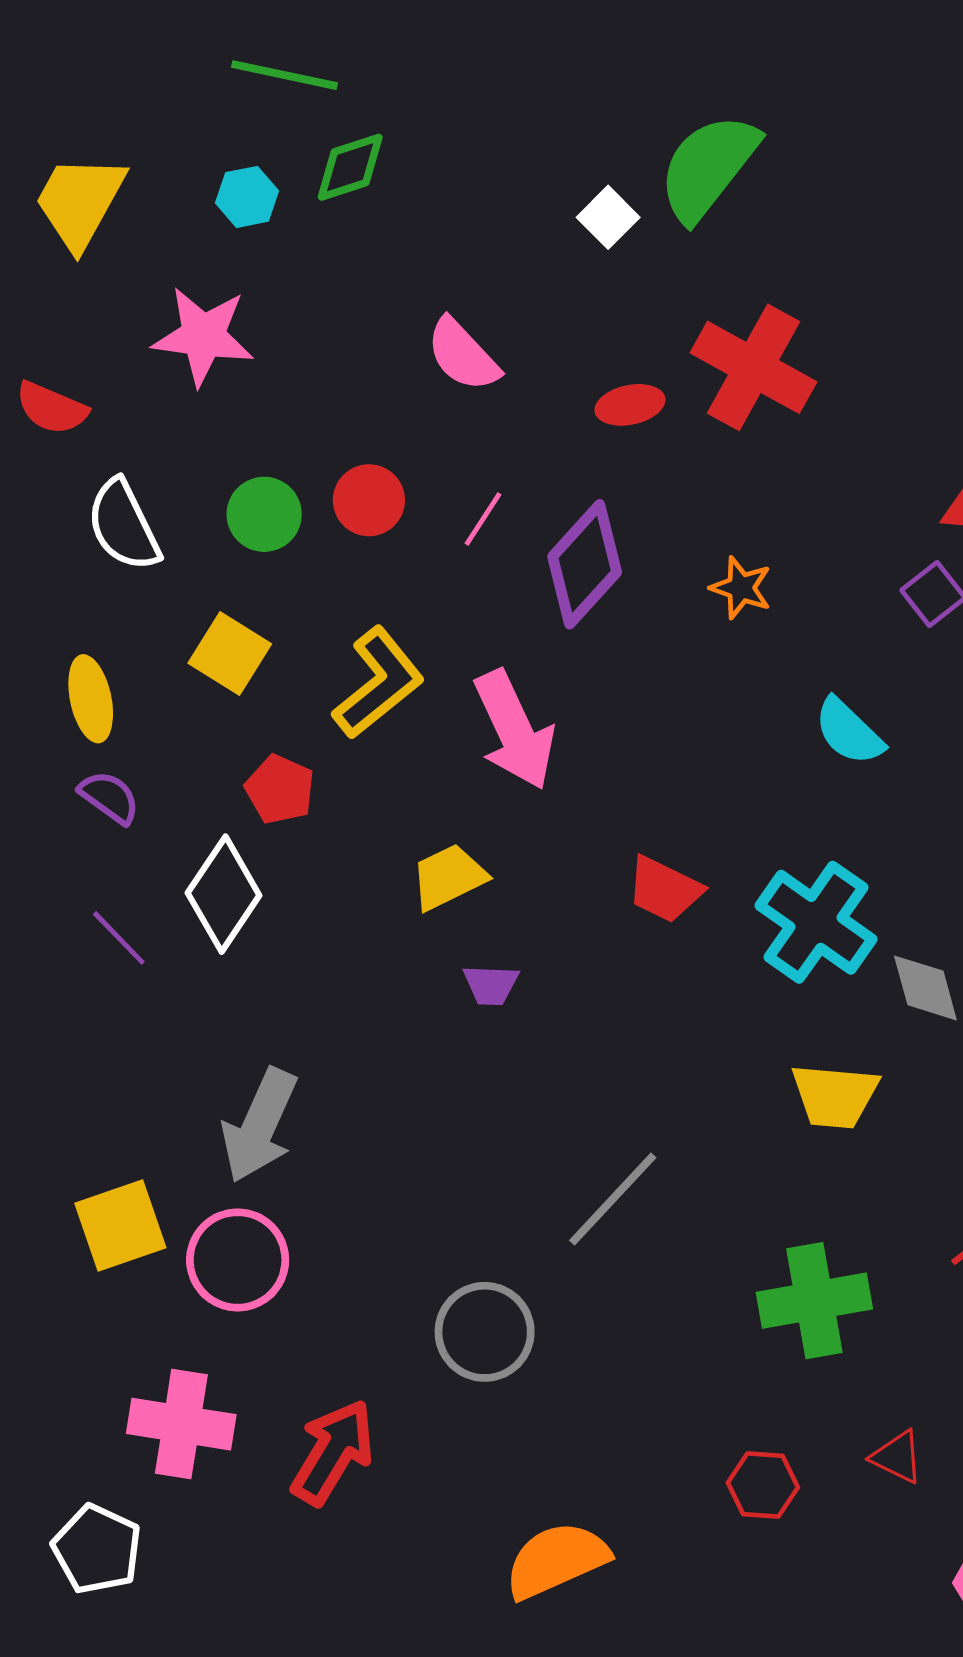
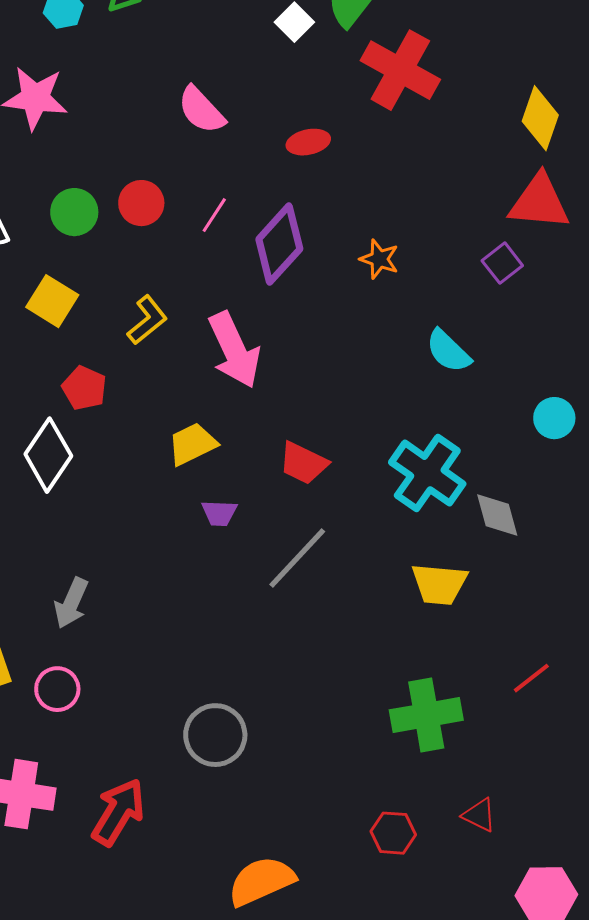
red cross: (753, 367) -> (400, 70), moved
yellow L-shape: (378, 683) -> (147, 320), size x0.7
red trapezoid: (664, 889) -> (303, 463), moved
gray arrow: (259, 1126) -> (71, 603), size x0.7
gray line: (613, 1199) -> (297, 558), moved
pink circle: (238, 1260) -> (57, 689), size x0.7

